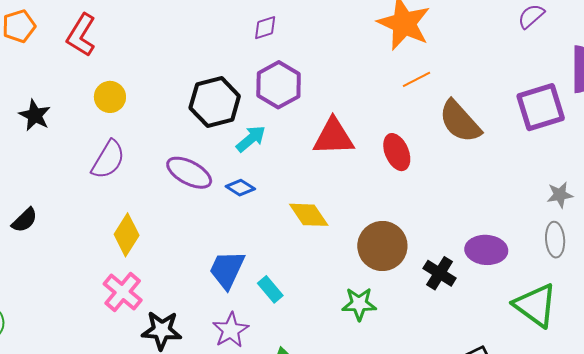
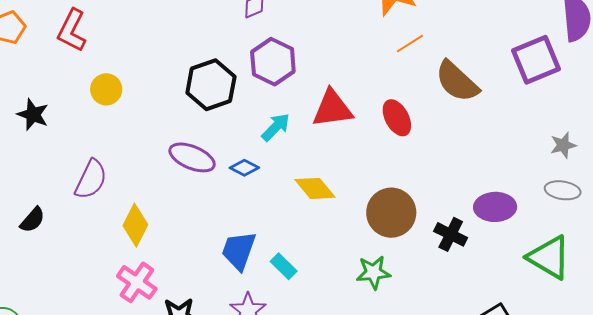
cyan arrow: (251, 139) -> (276, 127), moved
purple semicircle: (108, 160) -> (91, 179), moved
gray ellipse: (555, 240) -> (563, 190), turned -72

